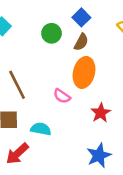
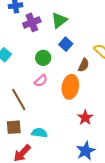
brown semicircle: (81, 42) -> (84, 65), moved
pink semicircle: (62, 96) -> (41, 81), moved, turned -72

